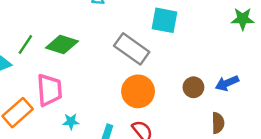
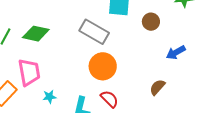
brown circle: (193, 87) -> (151, 22), moved
brown semicircle: (218, 123) -> (157, 87), moved, turned -132

